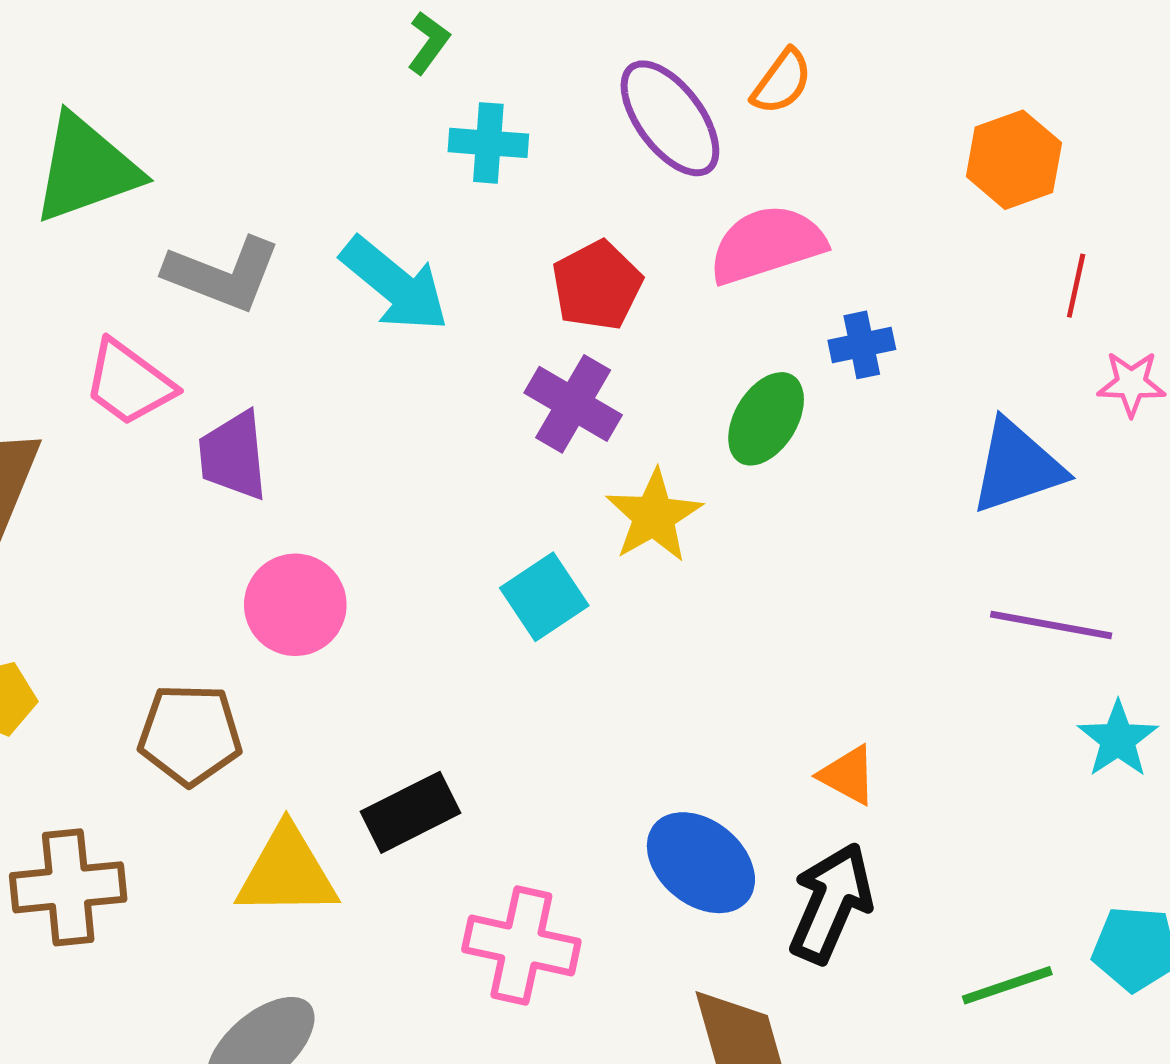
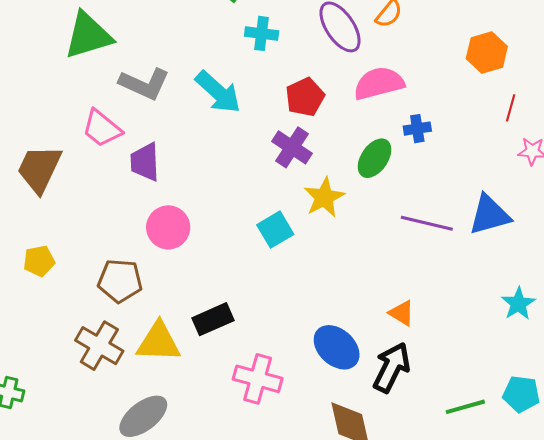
blue triangle: (1017, 467) -> (489, 215), moved
purple line: (1051, 625) -> (427, 223), moved
brown cross: (68, 887) -> (99, 346), moved, turned 33

